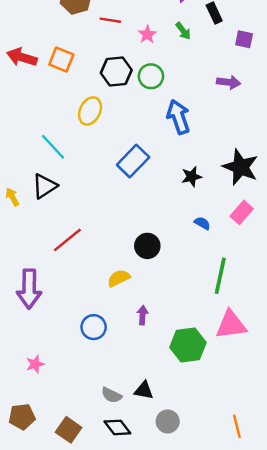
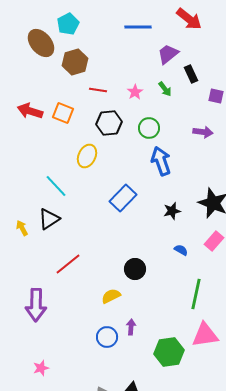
red line: (110, 20) -> (98, 90), moved
green circle: (151, 76) -> (149, 128), moved
blue circle: (94, 327) -> (107, 337), moved

